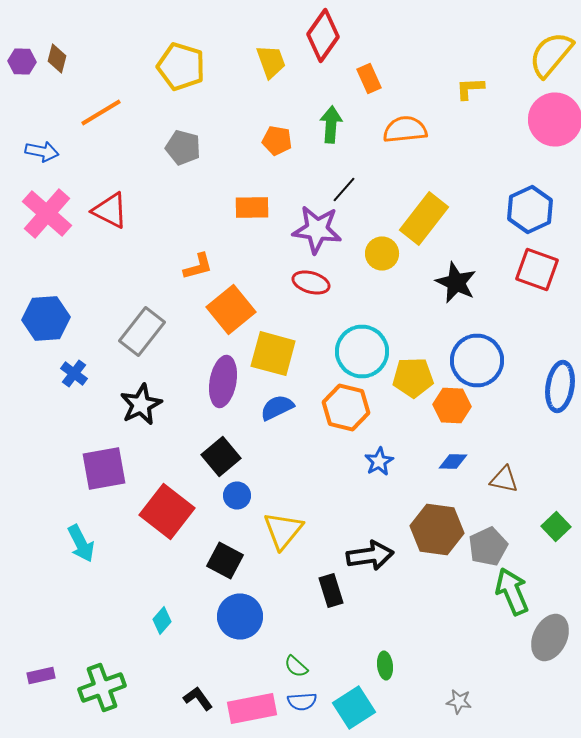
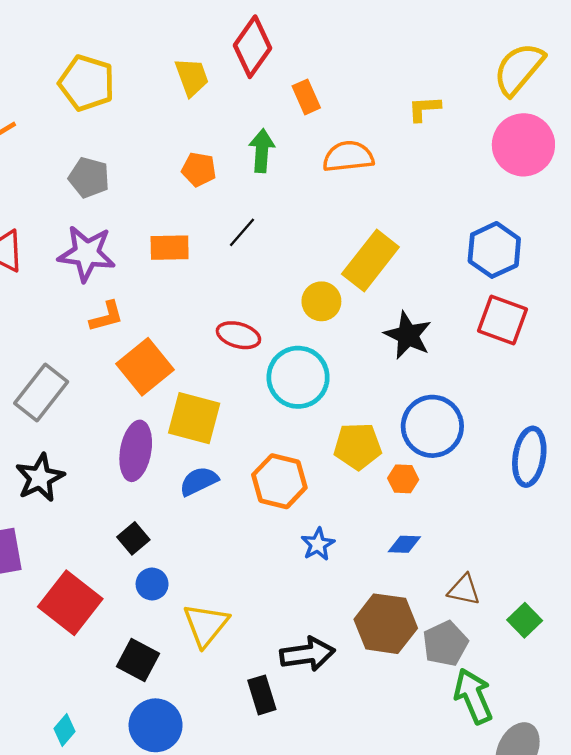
black line: (344, 190) -> (242, 232), moved
purple star: (317, 230) -> (87, 253), moved
cyan circle: (362, 352) -> (298, 377), moved
orange hexagon: (452, 406) -> (403, 479), size x0.7
black square: (221, 456) -> (133, 538), size x0.7
brown triangle: (504, 480) -> (464, 590), moved

